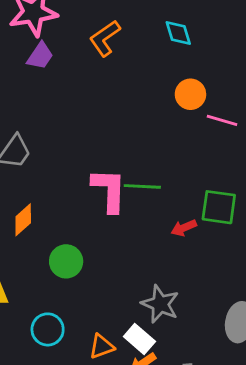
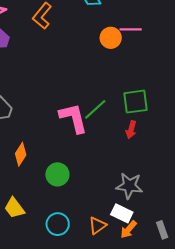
pink line: (222, 120) -> (131, 29), moved
green line: (142, 186) -> (95, 109), turned -30
green square: (219, 207) -> (136, 102), moved
red arrow: (184, 228) -> (131, 130), turned -36

